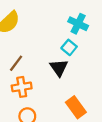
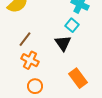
orange cross: (22, 87) -> (30, 60), turned 36

